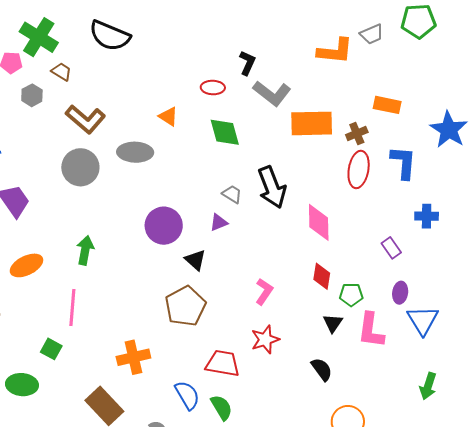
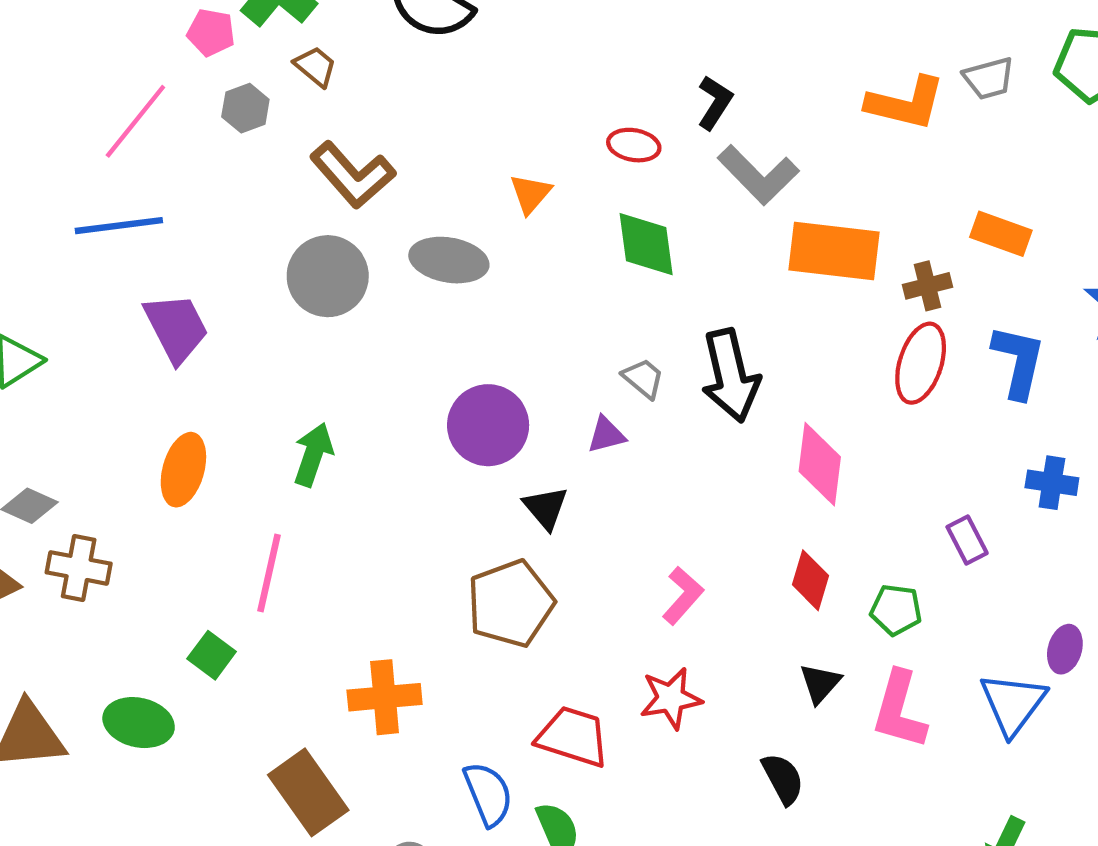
orange triangle: (168, 116) -> (530, 194), turned 30
orange ellipse: (26, 265) -> (183, 470), turned -56
purple ellipse: (400, 293) -> (1065, 649), moved
green pentagon: (351, 295) -> (896, 610), moved

